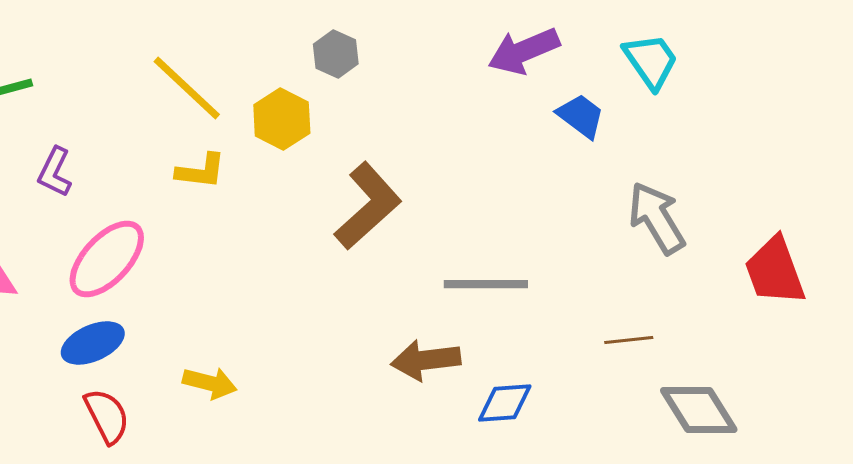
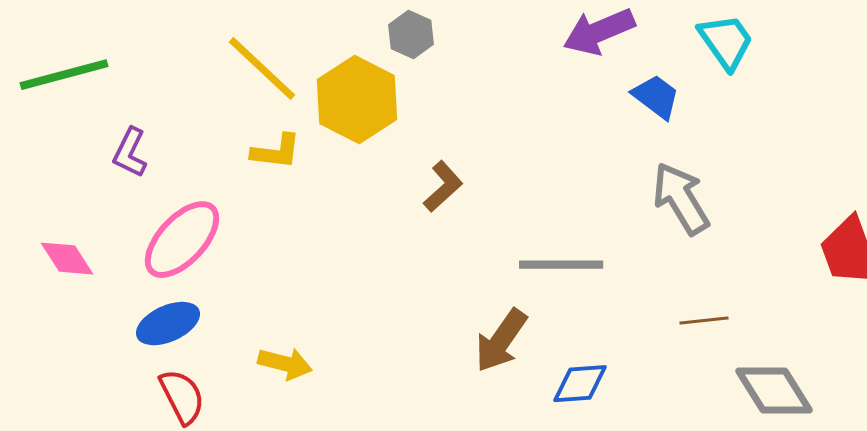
yellow hexagon: (282, 119) -> (357, 100), size x1.4
brown L-shape: (368, 206) -> (443, 187), size x0.6
gray arrow: (657, 218) -> (681, 199), moved
brown arrow: (426, 360) -> (501, 341), turned -48

